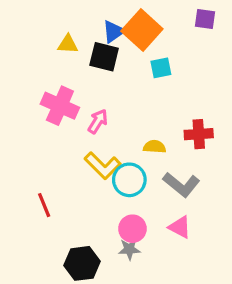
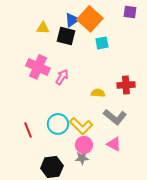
yellow L-shape: (103, 166) -> (81, 126), moved
cyan circle: (129, 180) -> (58, 124), moved

